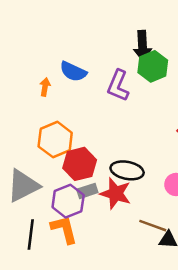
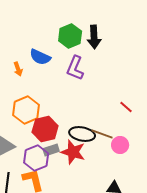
green hexagon: (153, 66) -> (70, 36), moved
orange arrow: (45, 87) -> (18, 69), turned 152
brown line: (153, 226) -> (102, 134), moved

